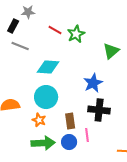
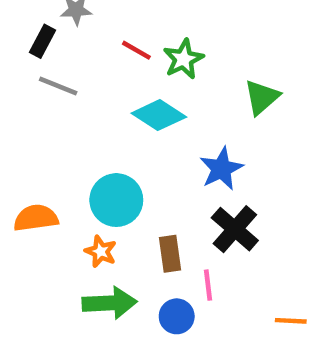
cyan diamond: (48, 67) -> (159, 115), moved, turned 30
black cross: (99, 110) -> (235, 229), turned 35
blue circle: (69, 142) -> (177, 316), moved

